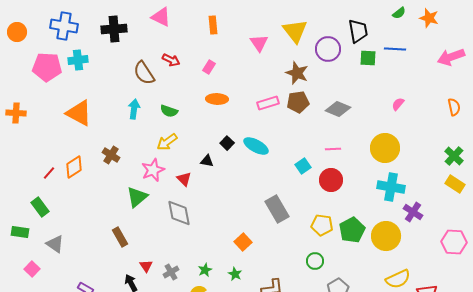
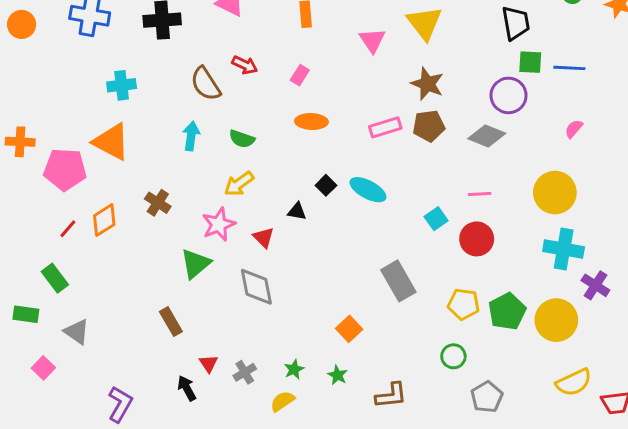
purple circle: (328, 49) -> (509, 95), moved
blue line: (395, 49) -> (569, 68), moved
cyan cross: (78, 60) -> (122, 85), moved
pink pentagon: (47, 67) -> (65, 169), moved

